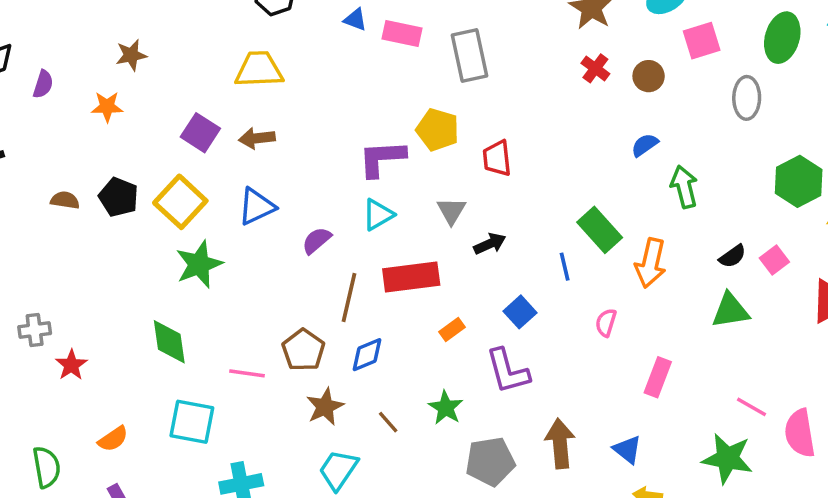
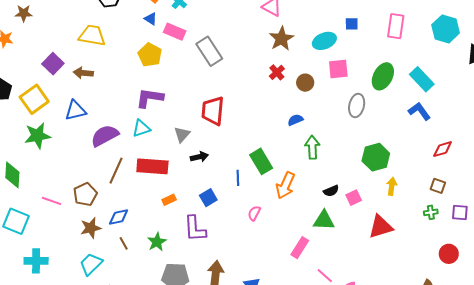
gray rectangle: (470, 56) -> (209, 51), turned -32
yellow pentagon: (438, 130) -> (150, 55), moved
red trapezoid: (497, 158) -> (213, 111), size x1.4
purple semicircle: (317, 240) -> (105, 136), size x1.6
blue diamond: (367, 355) -> (119, 217), moved
pink rectangle: (658, 377) -> (300, 248), moved

